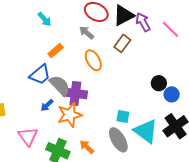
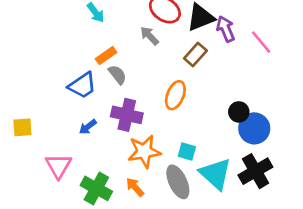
orange ellipse: (93, 60) -> (175, 95), moved, turned 45
gray semicircle: (60, 85) -> (117, 75), moved, size x0.7
blue circle: (172, 94) -> (254, 128), size x1.5
orange star: (70, 115) -> (144, 151), moved

